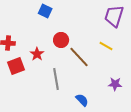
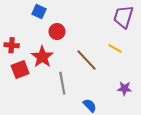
blue square: (45, 11) -> (39, 11), moved
red circle: (61, 40) -> (57, 32), moved
red star: (37, 54) -> (42, 57), size x1.5

